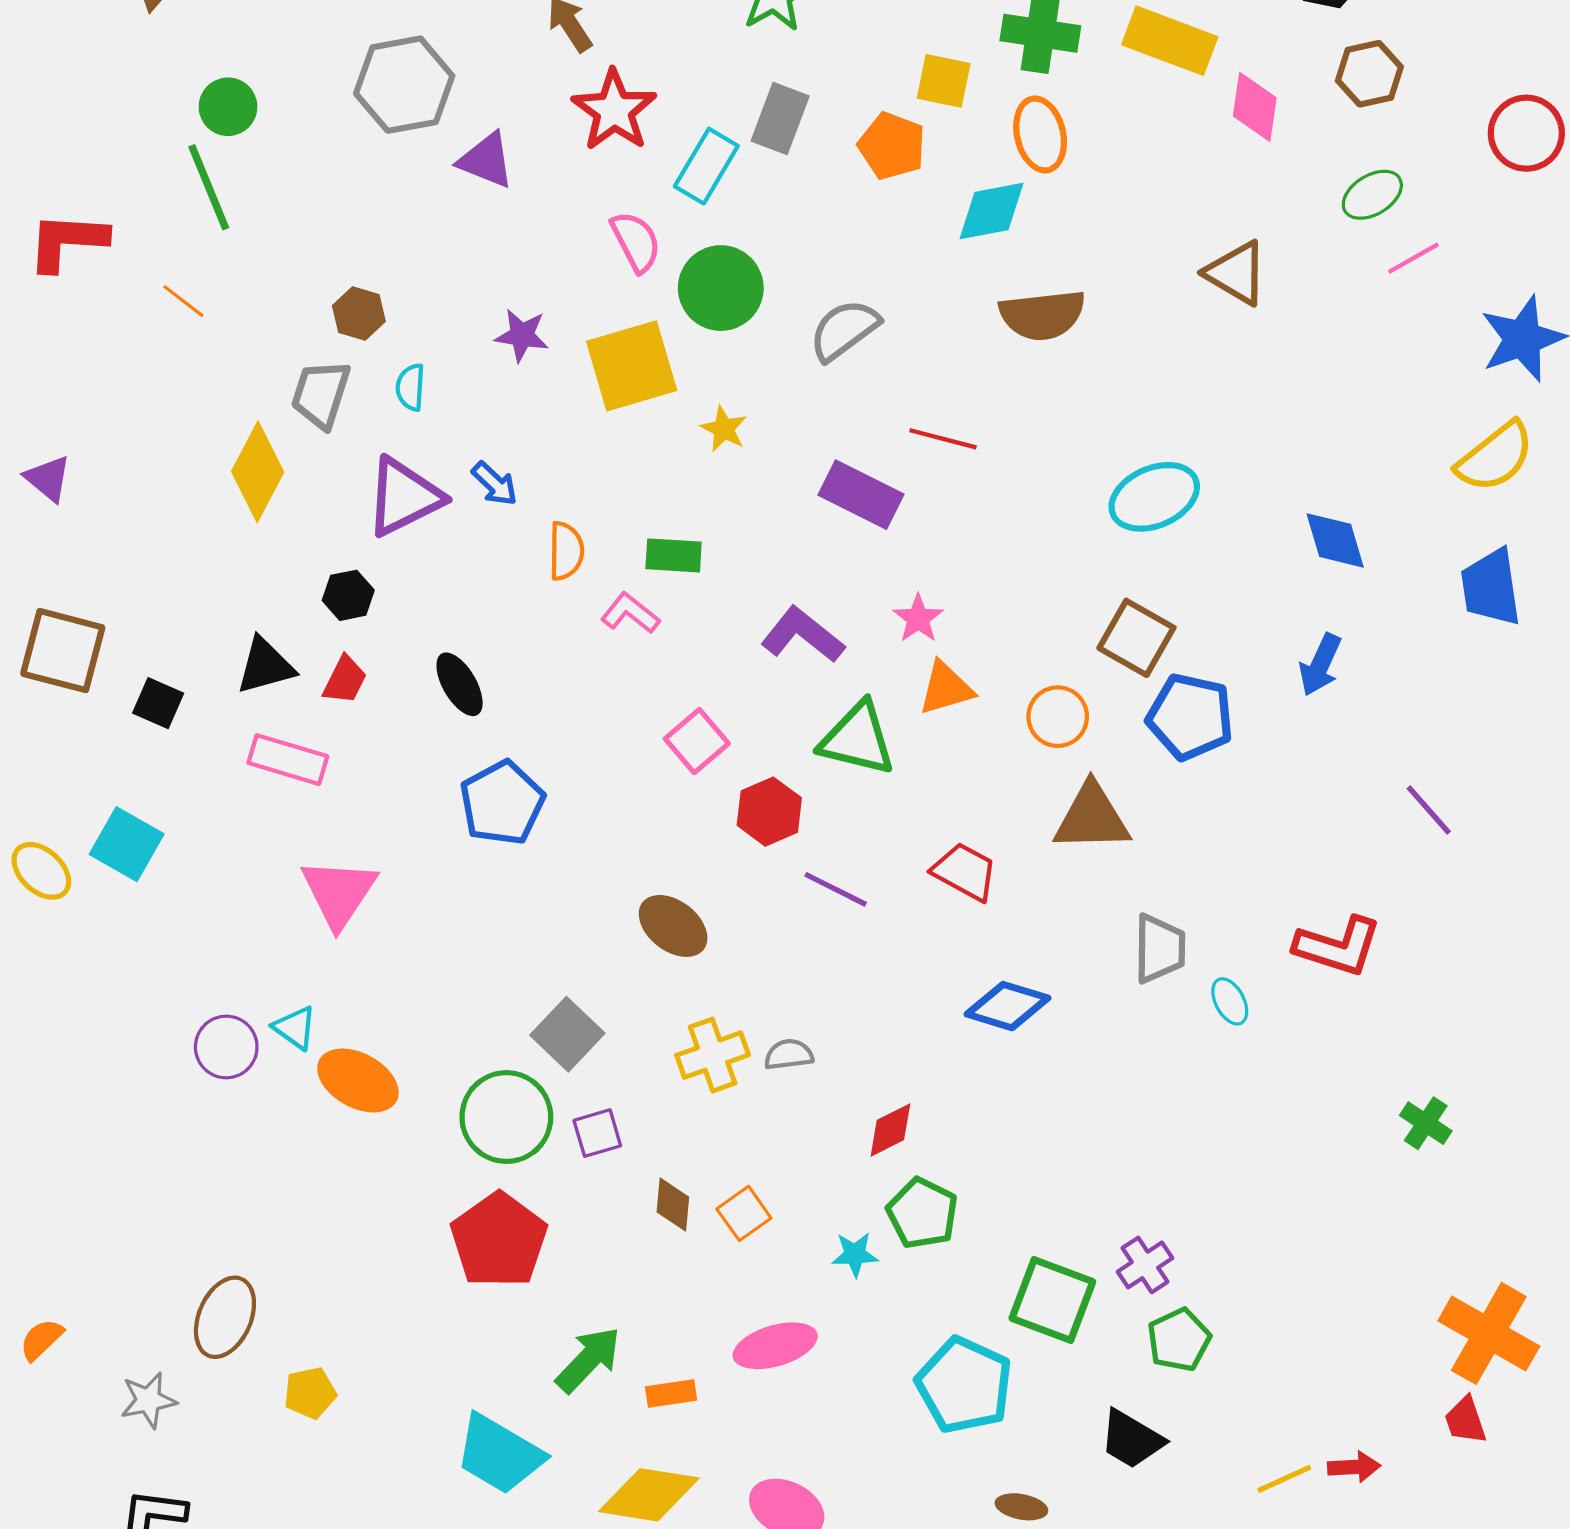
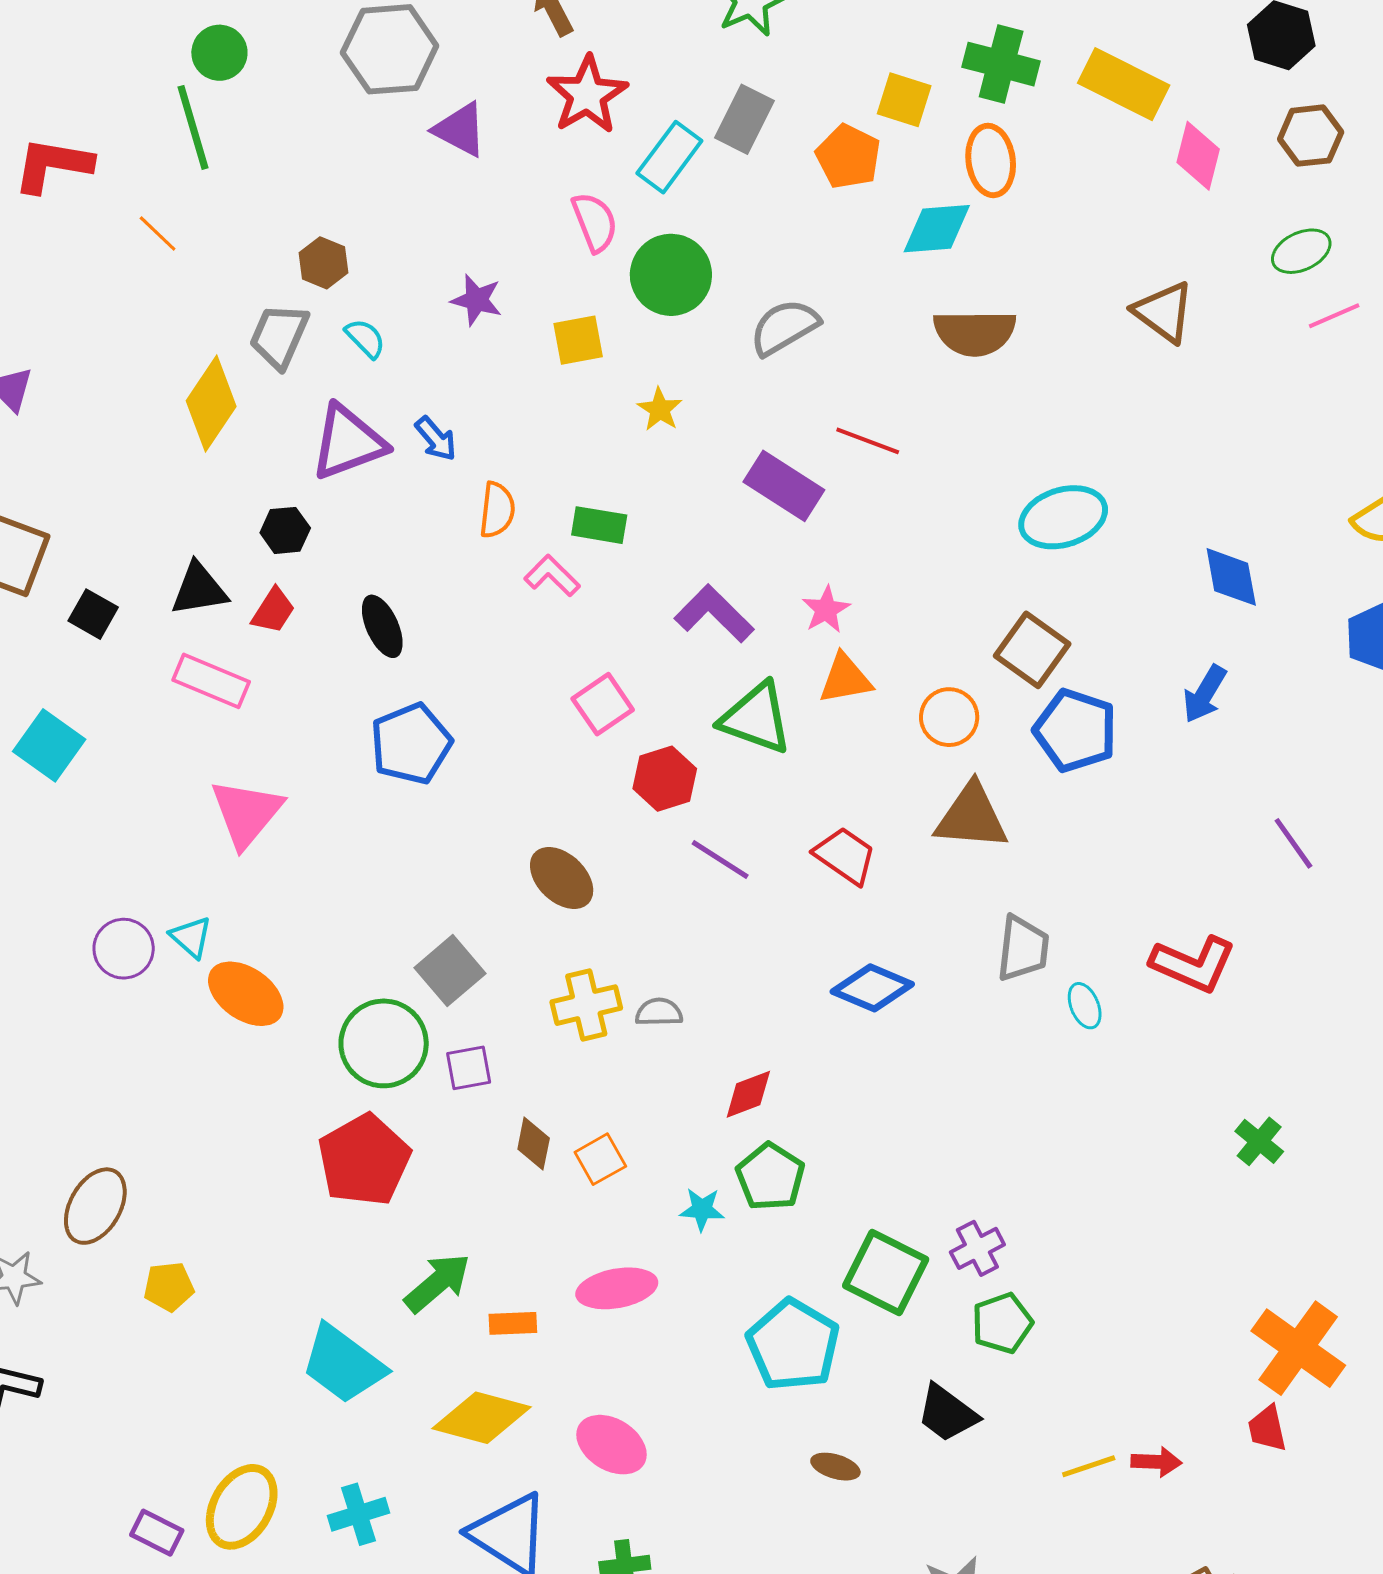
yellow square: (632, 366) -> (578, 340), size x0.6
cyan semicircle: (410, 387) -> (365, 338), turned 126

